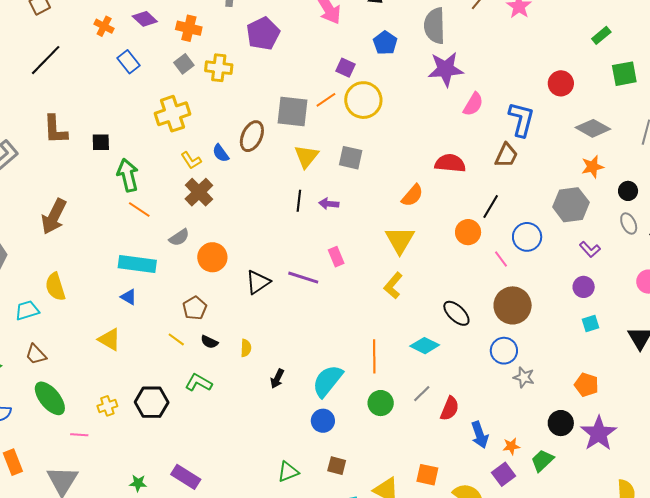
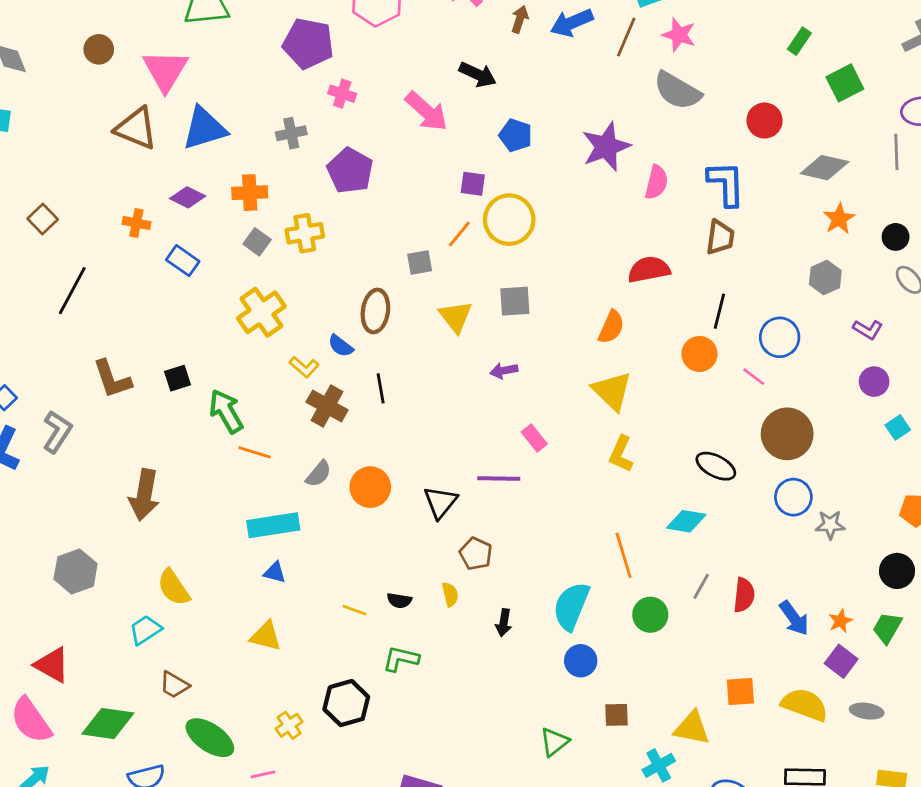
gray semicircle: (435, 26) -> (677, 91), moved, turned -42
gray square: (293, 111) -> (420, 263), size x0.6
black line: (299, 201) -> (381, 388), moved
gray hexagon: (571, 205) -> (825, 277), size x0.7
brown pentagon: (195, 308) -> (476, 554), moved

